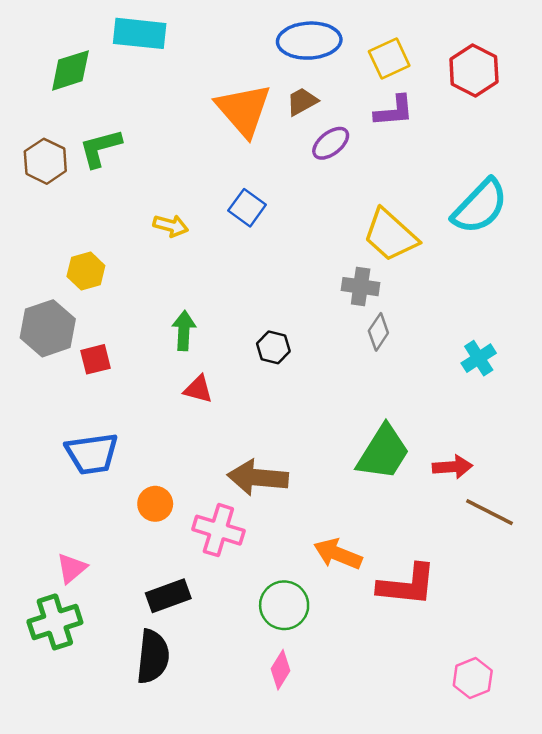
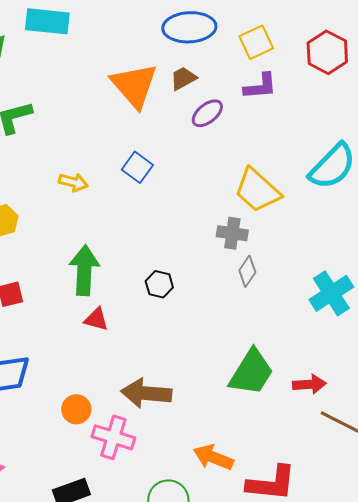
green arrow: (184, 331) -> (84, 270), size x1.5
cyan cross: (479, 358) -> (331, 293), size x1.5
orange circle: (155, 504) -> (76, 409), moved

